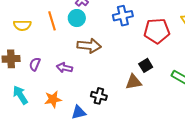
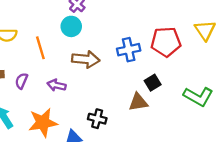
blue cross: (123, 16) -> (129, 50), moved
orange line: (52, 21) -> (40, 48), moved
orange star: (53, 99) -> (43, 123), size x1.4

